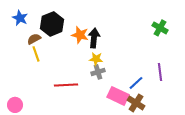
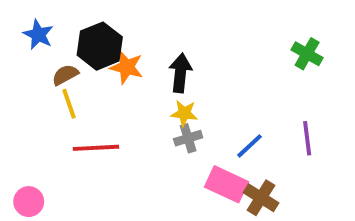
orange star: (80, 35) -> (127, 67), moved
blue line: (136, 83) -> (249, 146), moved
red line: (66, 85) -> (96, 148), moved

